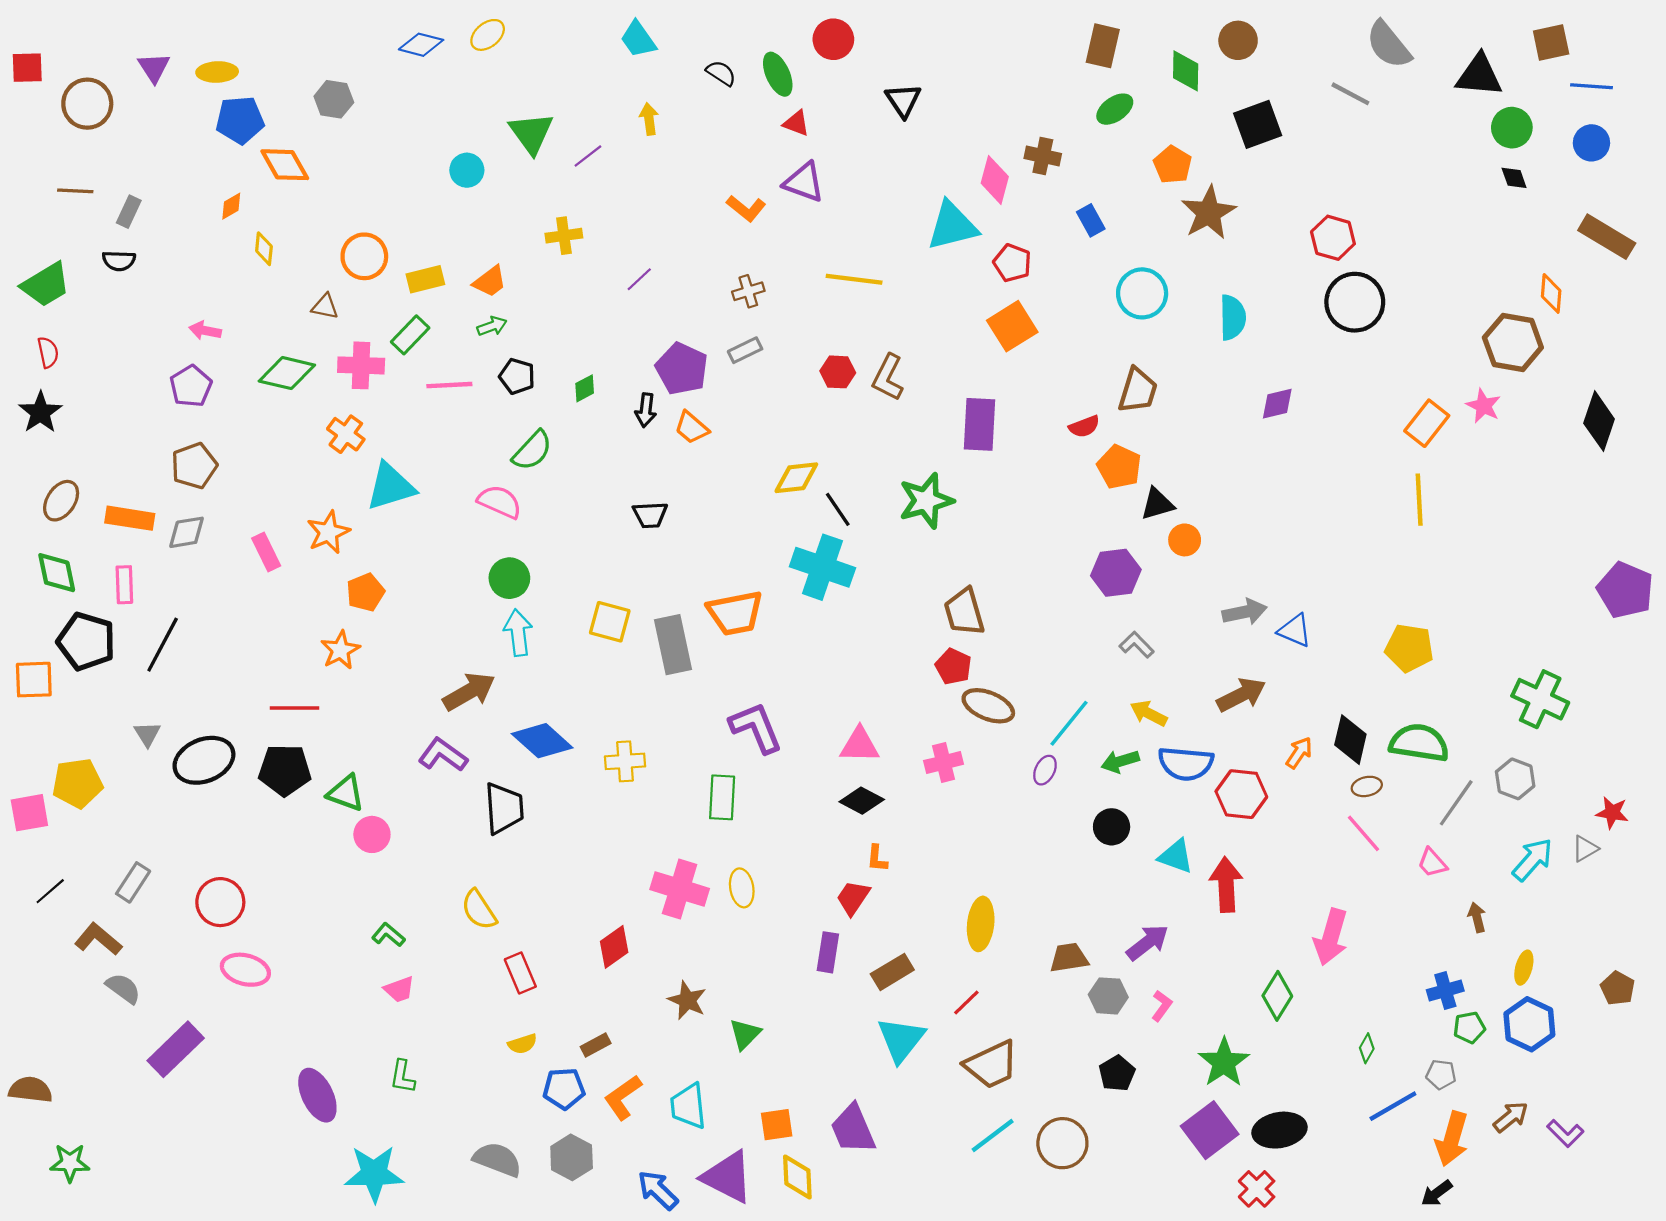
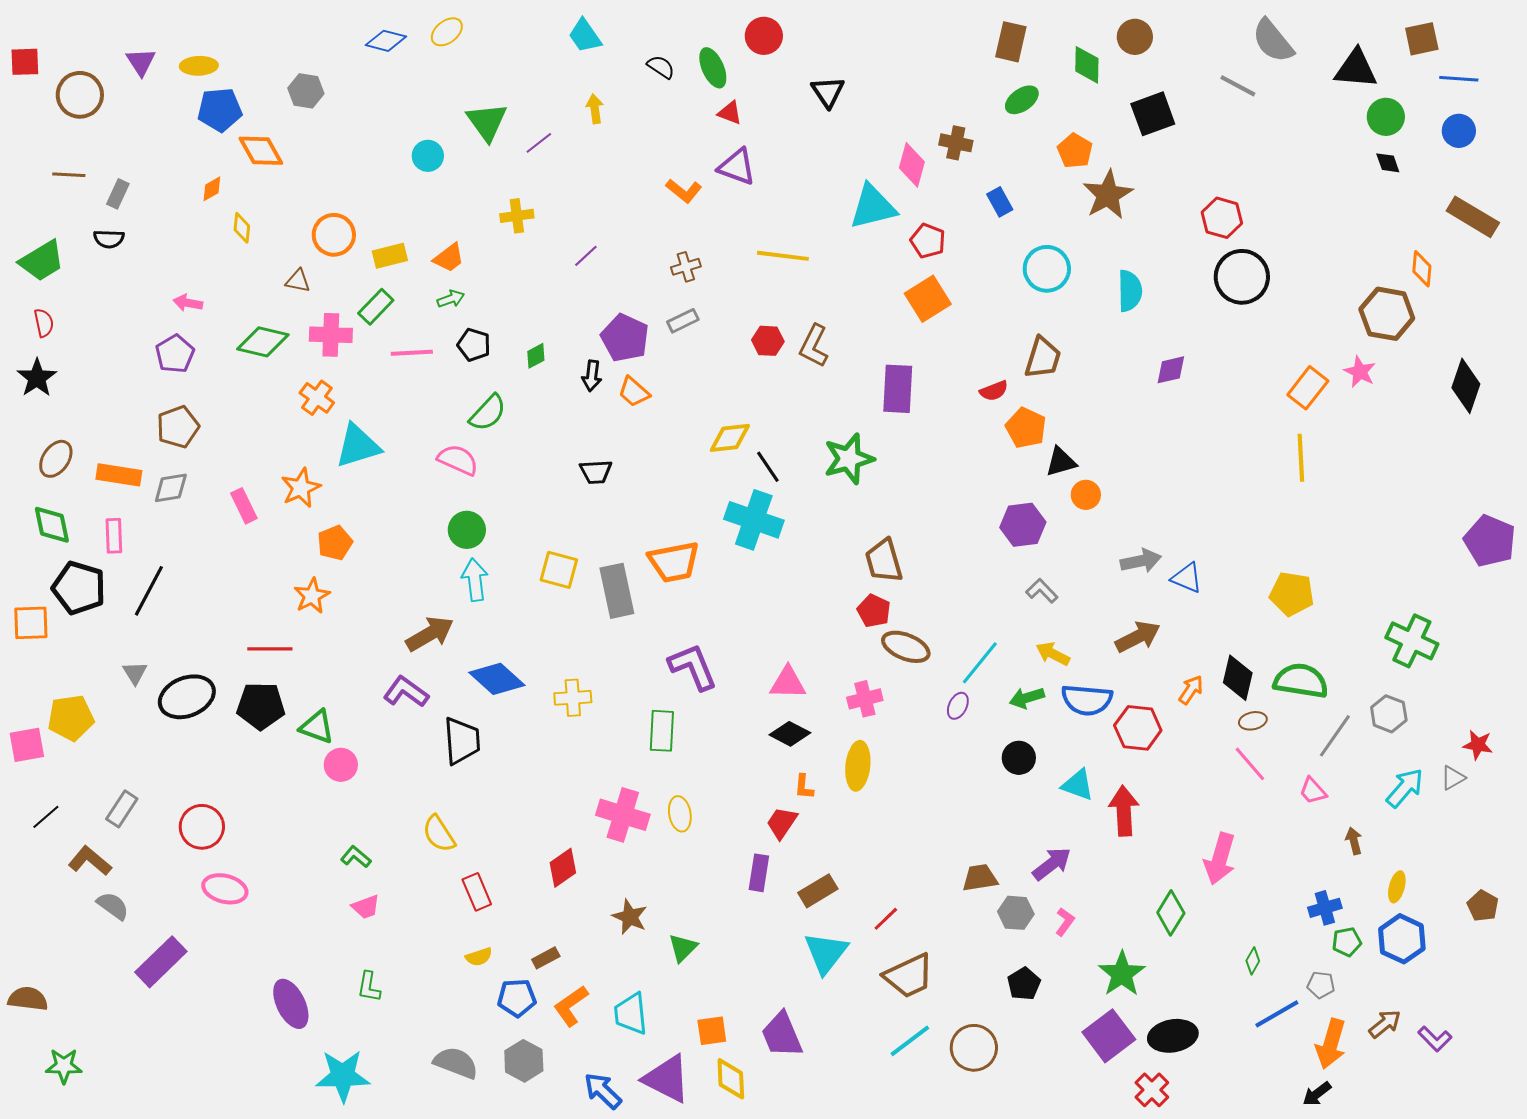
yellow ellipse: (981, 924) -> (858, 766), moved

